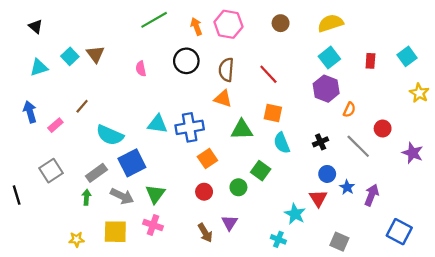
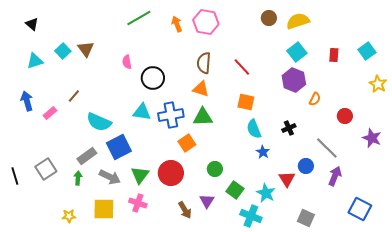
brown circle: (281, 23) -> (269, 18), moved
black circle: (186, 61) -> (153, 78), moved
green triangle: (242, 130) -> (203, 117), moved
gray line: (358, 146) -> (327, 148), moved
gray square: (51, 171) -> (46, 169), moved
green square: (261, 171) -> (235, 190), moved
blue circle: (327, 174) -> (306, 166), moved
blue star: (347, 187) -> (263, 152), moved
red circle: (204, 192) -> (171, 173), moved, size x1.6
cyan cross: (278, 239) -> (251, 216), size x1.5

